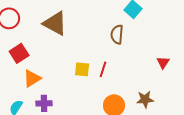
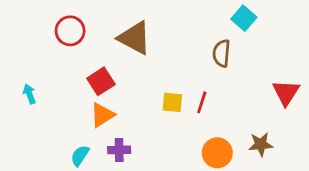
red square: (19, 53) -> (101, 81), moved
red triangle: (163, 62) -> (286, 93), size x1.5

